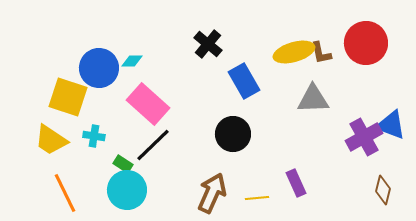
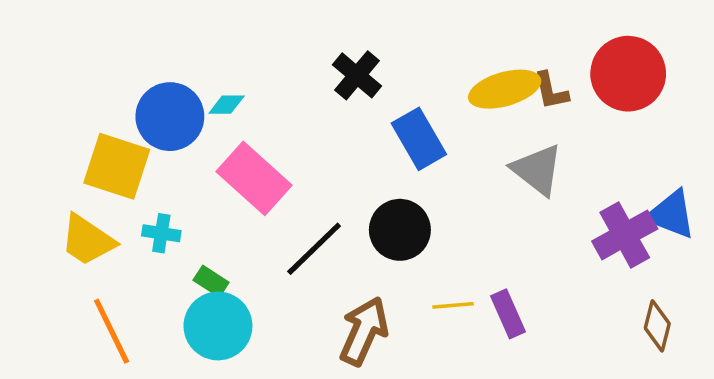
gray triangle: (313, 99) -> (537, 170), turned 40
black line: (153, 145) -> (314, 249), moved
yellow line: (257, 198) -> (453, 305), moved

